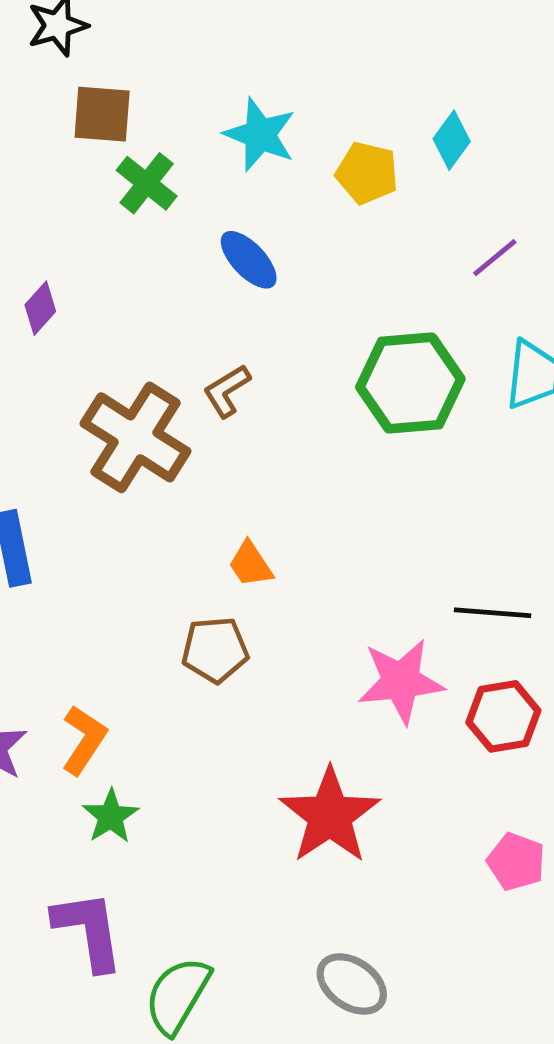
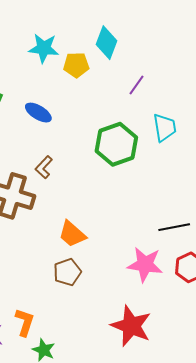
cyan star: (260, 135) -> (44, 48), moved
cyan diamond: (452, 140) -> (106, 43), size x1.4
orange trapezoid: (250, 564) -> (72, 234), size x1.4
pink star: (401, 681) -> (145, 264), turned 30

